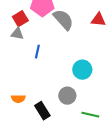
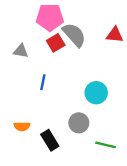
red square: (20, 19) -> (56, 43), moved
blue line: (37, 52) -> (43, 82), moved

